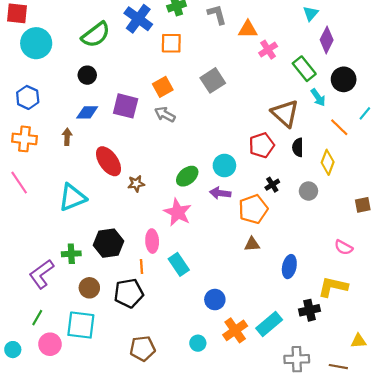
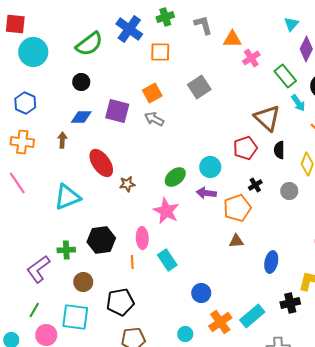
black pentagon: (129, 293) -> (120, 302), moved

